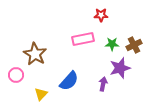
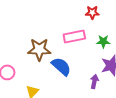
brown star: (35, 54) -> (39, 49), moved, turned -30
blue semicircle: (69, 81) -> (61, 66), moved, turned -90

